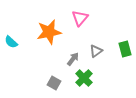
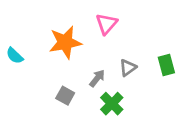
gray square: (54, 83) -> (65, 96), moved

